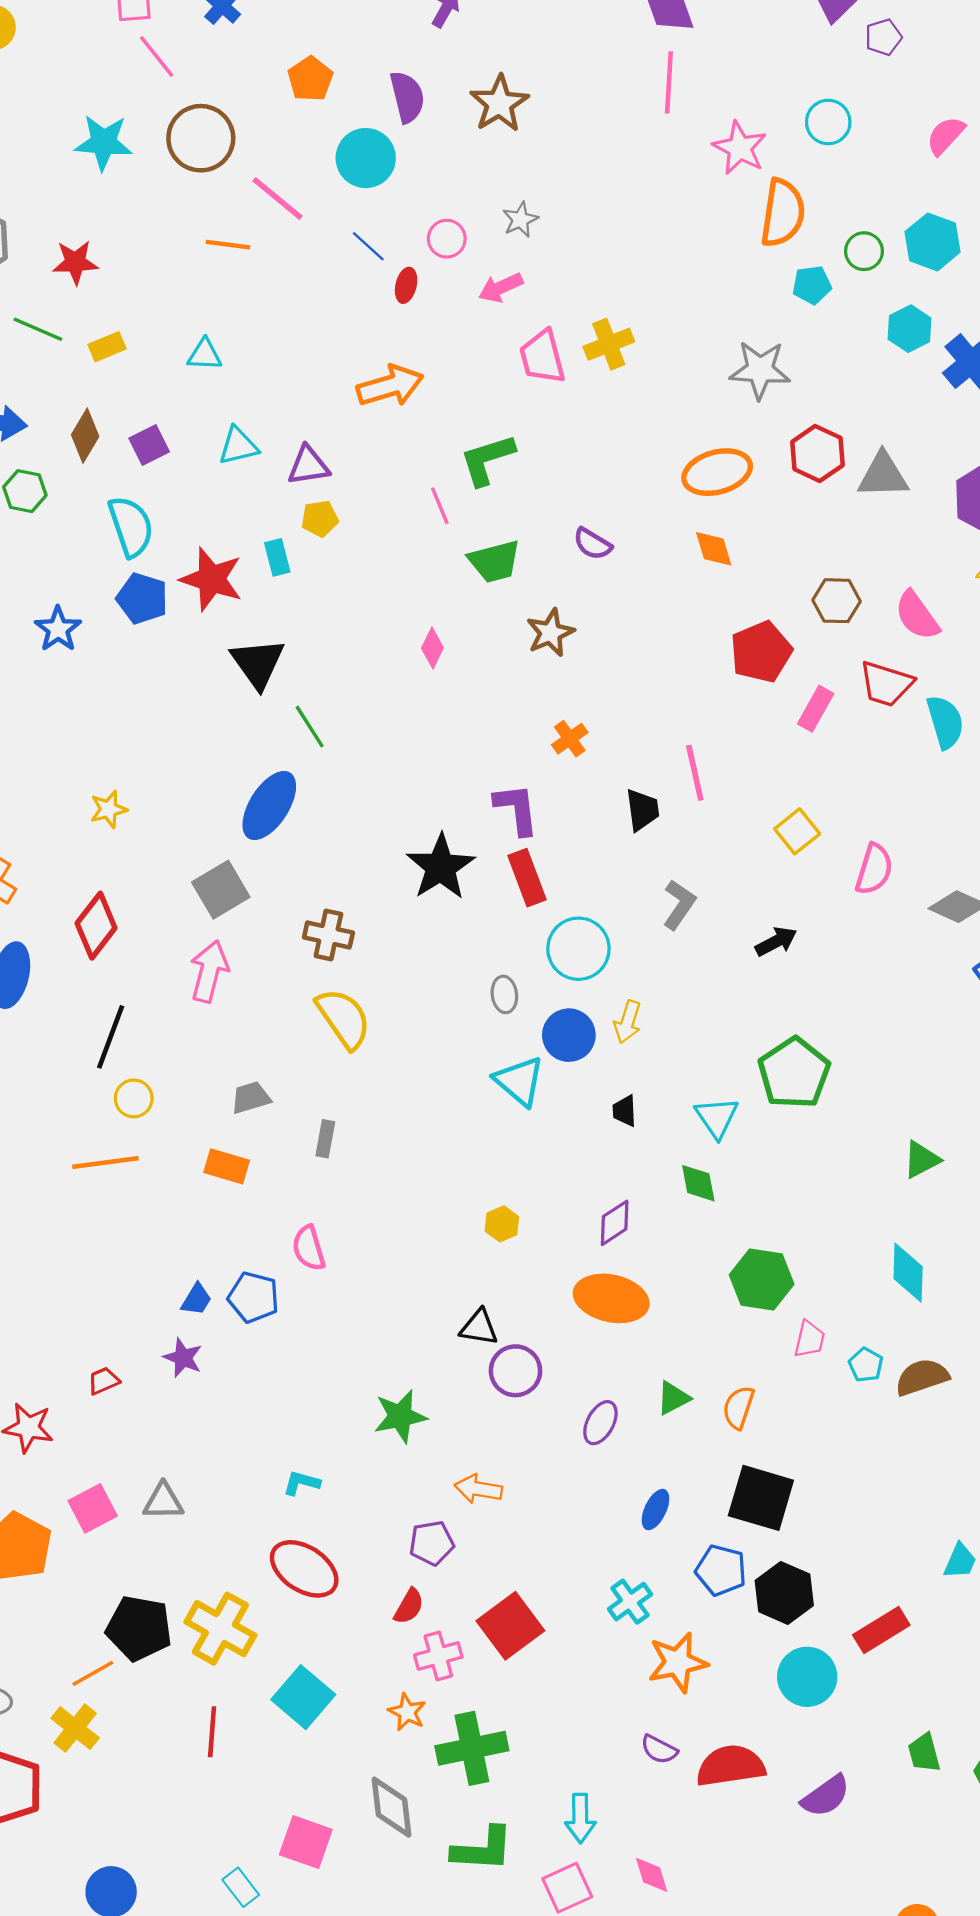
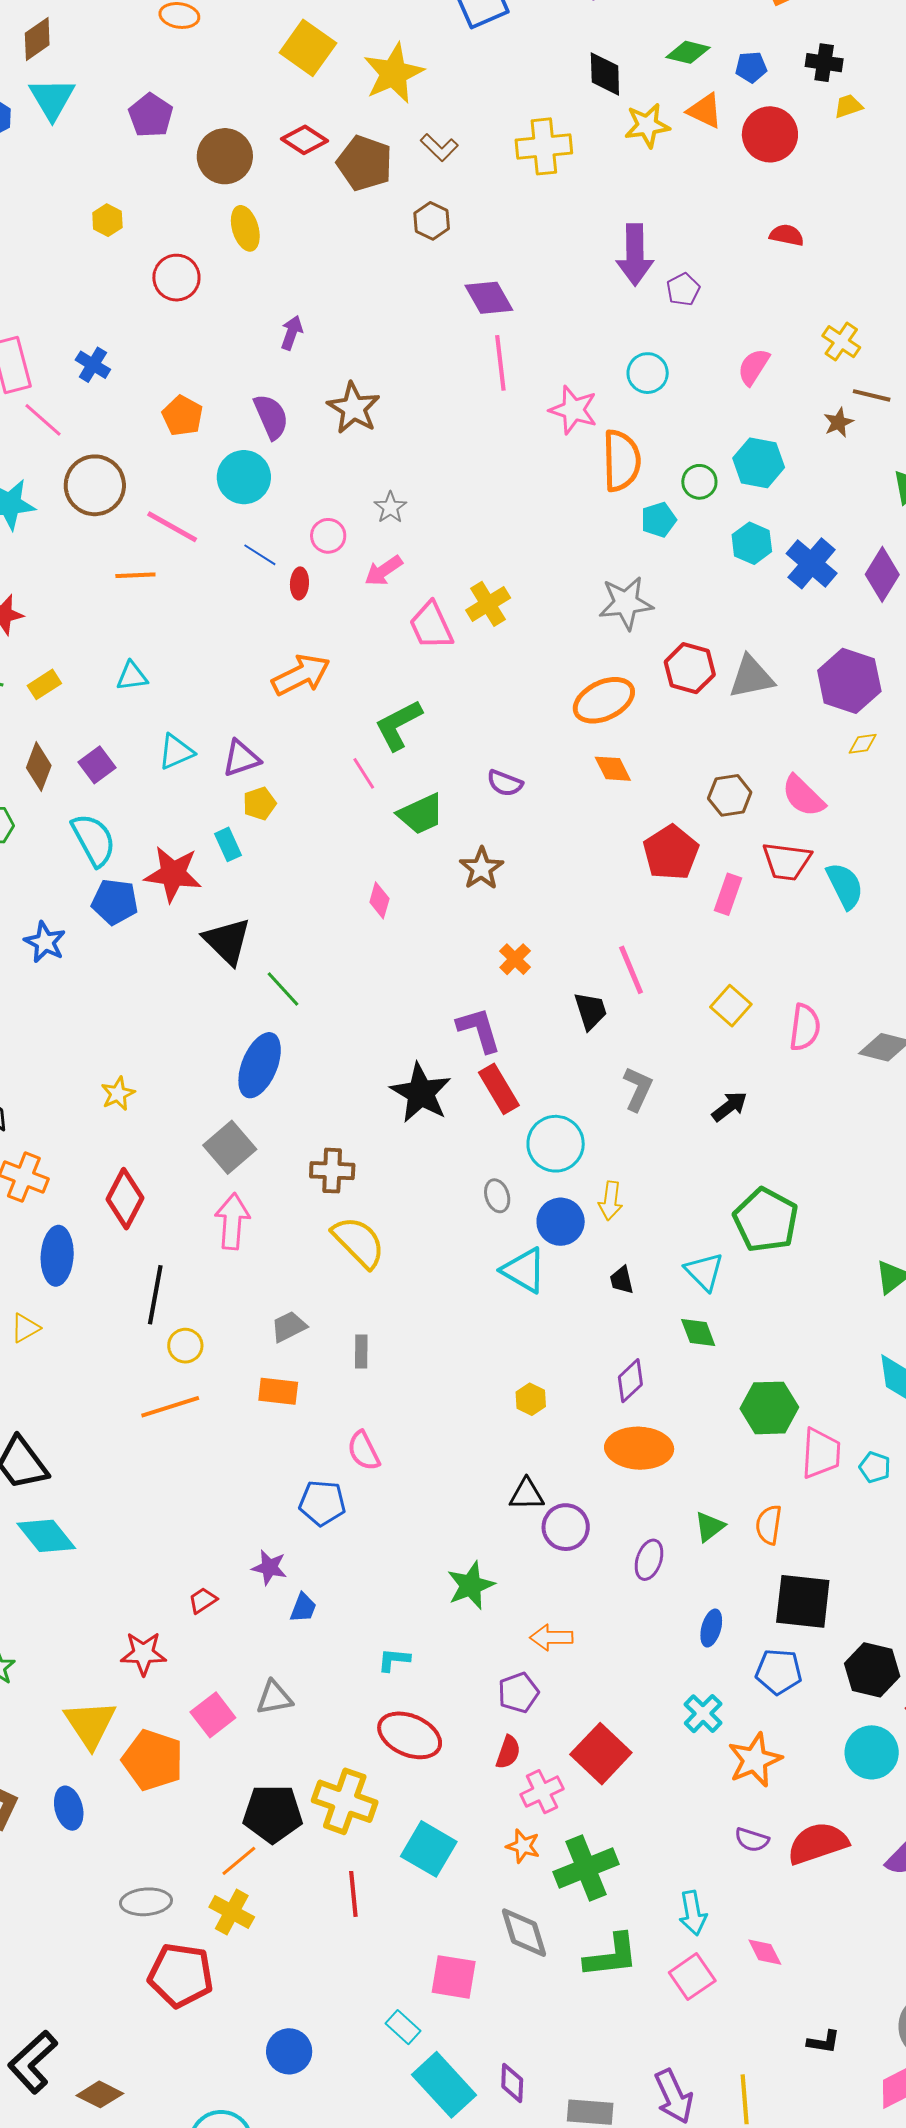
blue trapezoid: (196, 1299) -> (303, 1608), moved
pink trapezoid: (809, 1339) -> (821, 1453), size x1.5
black hexagon: (784, 1593) -> (872, 1670), moved

